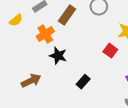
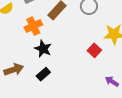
black rectangle: (83, 82) -> (43, 74), moved

